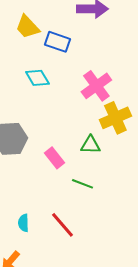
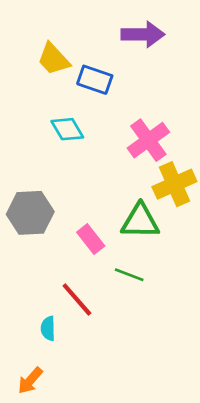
green triangle: (90, 145) -> (140, 221), size x1.4
red line: (62, 225) -> (77, 300), moved

